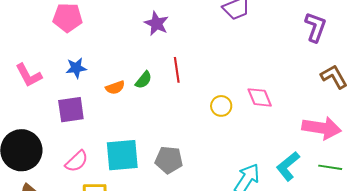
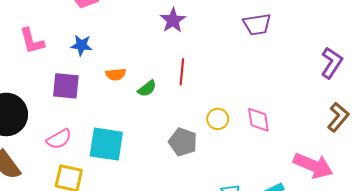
brown L-shape: (334, 77) -> (338, 117), turned 56
green semicircle: (144, 80) -> (147, 88), moved
gray pentagon: (169, 160) -> (183, 142), moved

